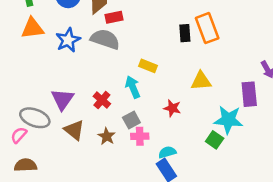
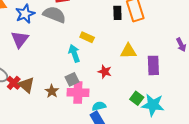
purple rectangle: (249, 94) -> (153, 65), moved
purple triangle: (62, 99) -> (20, 39), moved
red cross: (102, 100) -> (14, 83), moved
cyan star: (228, 120) -> (153, 105), moved
pink cross: (140, 136) -> (78, 93), size x1.5

